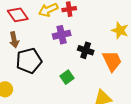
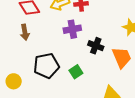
black pentagon: (29, 61) -> (46, 66), moved

